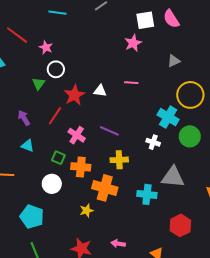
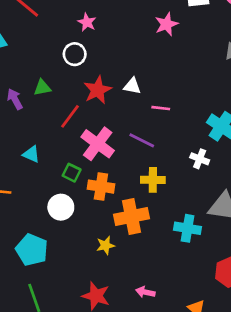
pink star: (133, 43) -> (166, 24), moved
pink star: (46, 47) -> (87, 22), moved
pink line: (131, 83) -> (161, 108), moved
green triangle: (39, 84) -> (42, 88), moved, turned 40
purple arrow: (24, 118) -> (15, 99), moved
pink cross: (77, 135) -> (98, 144), size x1.4
orange cross: (105, 188) -> (131, 216), turned -30

